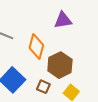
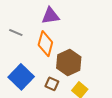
purple triangle: (63, 20) -> (50, 16), moved

